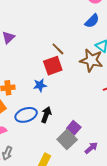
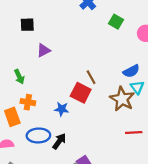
blue semicircle: (92, 21) -> (131, 71), moved
red square: (53, 66) -> (81, 93), turned 30

